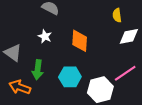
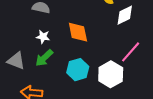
green arrow: (38, 70) -> (44, 58), moved, turned 54

